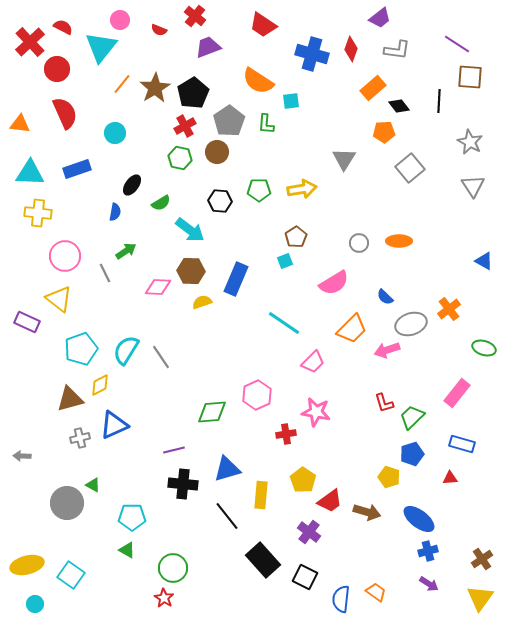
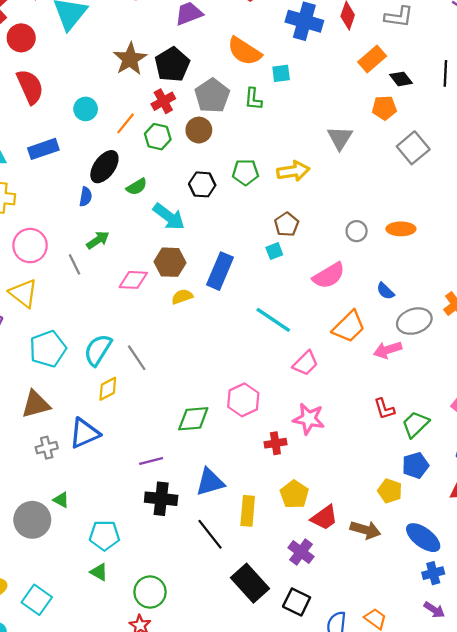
orange line: (122, 84) -> (126, 123), moved
black ellipse: (132, 185) -> (104, 167), size x1.4
yellow diamond: (100, 385) -> (108, 389), moved

